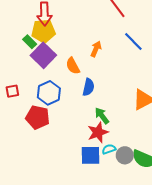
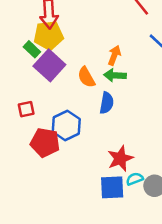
red square: (12, 91) -> (26, 109), moved
blue hexagon: (49, 93) -> (66, 125), moved
green arrow: (102, 116) -> (115, 75), moved, turned -48

